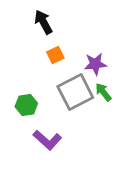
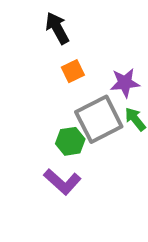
green hexagon: (26, 105) -> (70, 141), moved

